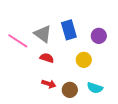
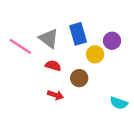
yellow circle: (84, 60) -> (95, 54), moved
cyan semicircle: (95, 88) -> (119, 103), moved
brown circle: (70, 90) -> (79, 78), moved

